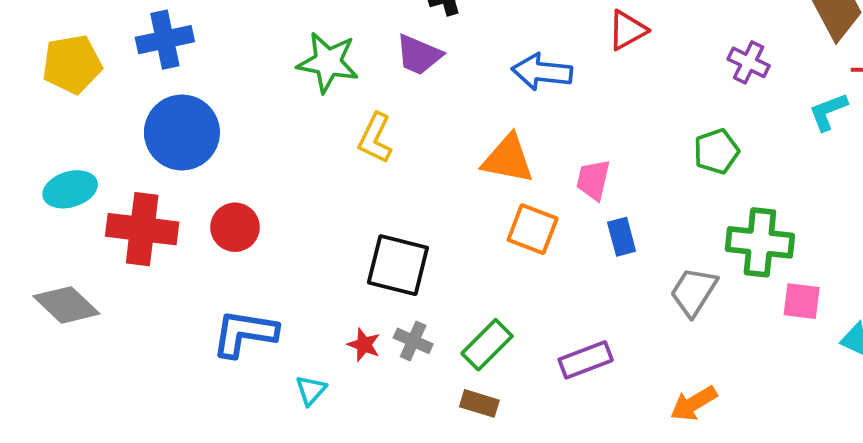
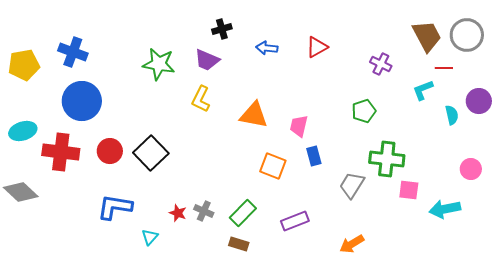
blue cross: (165, 40) -> (73, 52), turned 32
blue arrow: (542, 72) -> (267, 48), moved, size x0.7
yellow L-shape: (375, 138) -> (201, 99), moved
orange square: (533, 229) -> (273, 166), moved
black square: (398, 265) -> (151, 153), moved, turned 32

